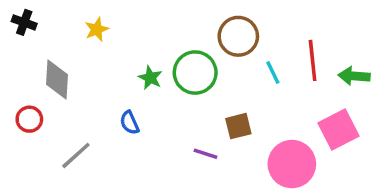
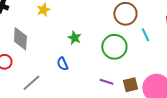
green circle: (195, 73) -> (114, 47), moved
brown square: (238, 126) -> (130, 85), moved

